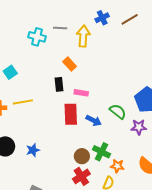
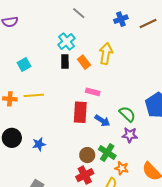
gray line: (60, 28) -> (79, 13), moved, turned 32
yellow arrow: (83, 36) -> (106, 54), moved
cyan cross: (37, 37) -> (66, 41), moved, turned 30
black rectangle: (59, 84) -> (65, 62), moved
purple star: (139, 127) -> (130, 135), moved

